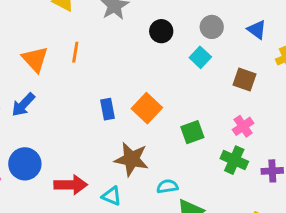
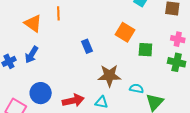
orange square: (147, 108) -> (125, 32), moved
pink cross: (243, 126) -> (178, 39), turned -32
green square: (192, 132) -> (145, 50), turned 35
cyan semicircle: (167, 186) -> (136, 89), turned 32

